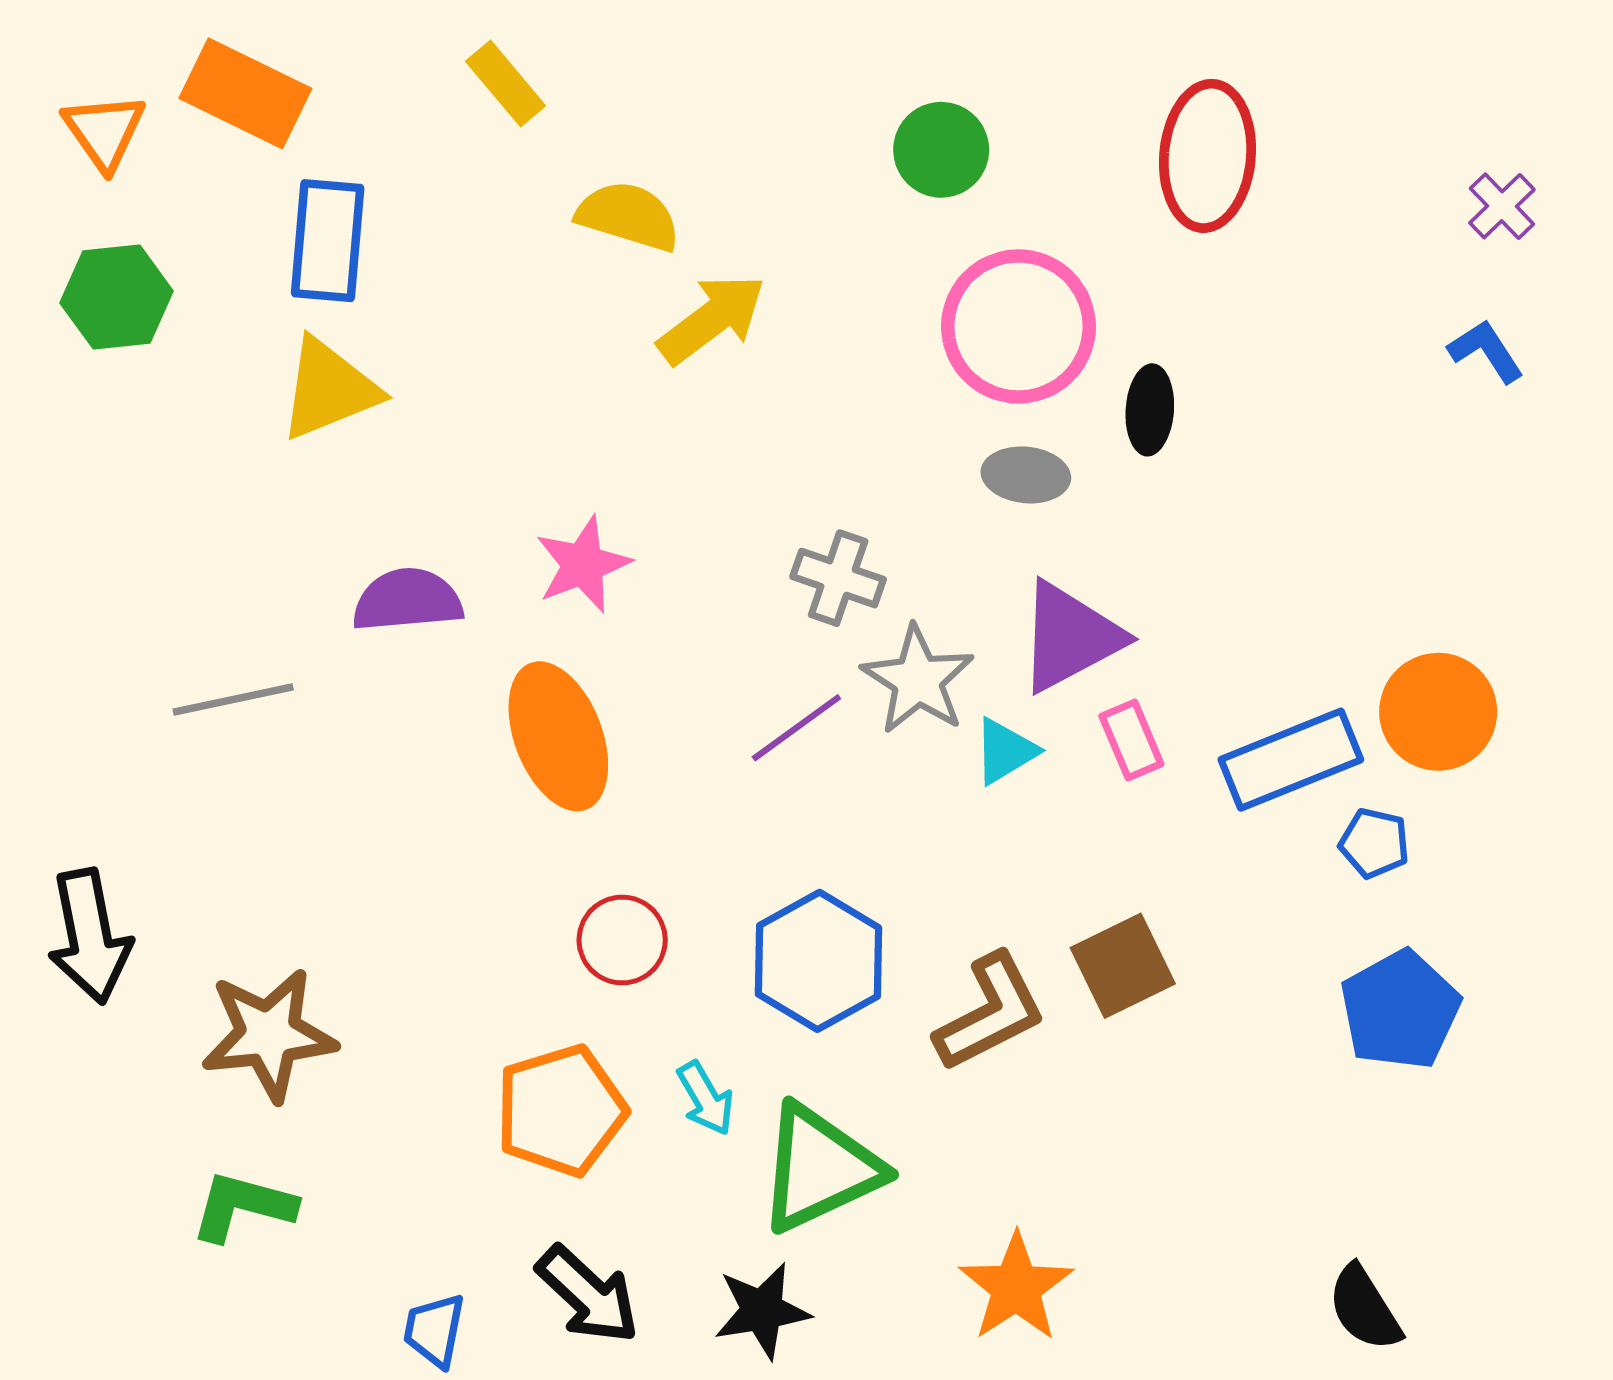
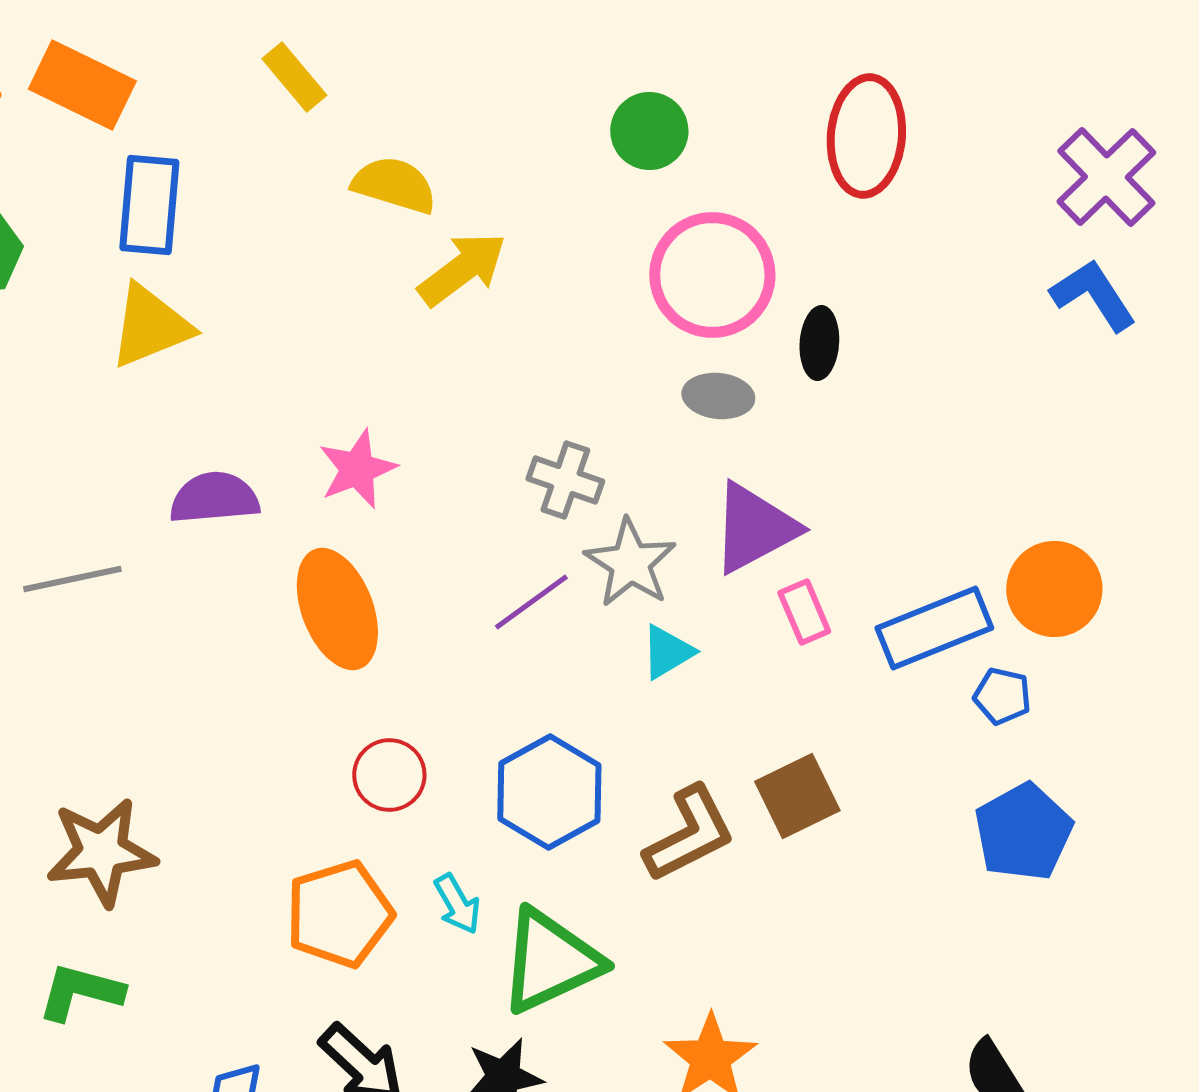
purple cross: (1502, 206) -> (1106, 177), size x1.8
blue L-shape: (1486, 351) -> (1093, 295), size x1.4
cyan triangle: (1005, 751) -> (667, 652), moved

